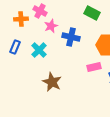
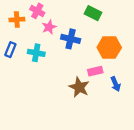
cyan cross: (39, 50) -> (36, 53), turned -35
brown star: (52, 82) -> (79, 87), moved

